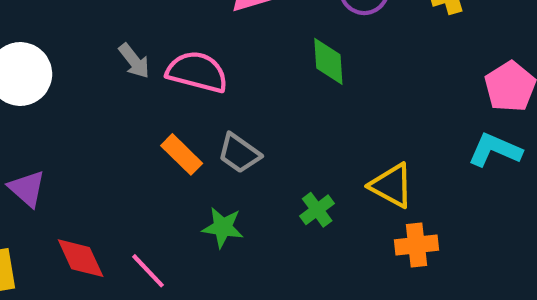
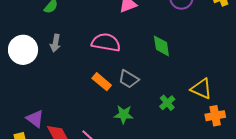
gray arrow: (134, 61) -> (55, 43), moved, turned 54
green diamond: (328, 61) -> (161, 46), moved
purple triangle: (27, 189) -> (35, 119), moved

